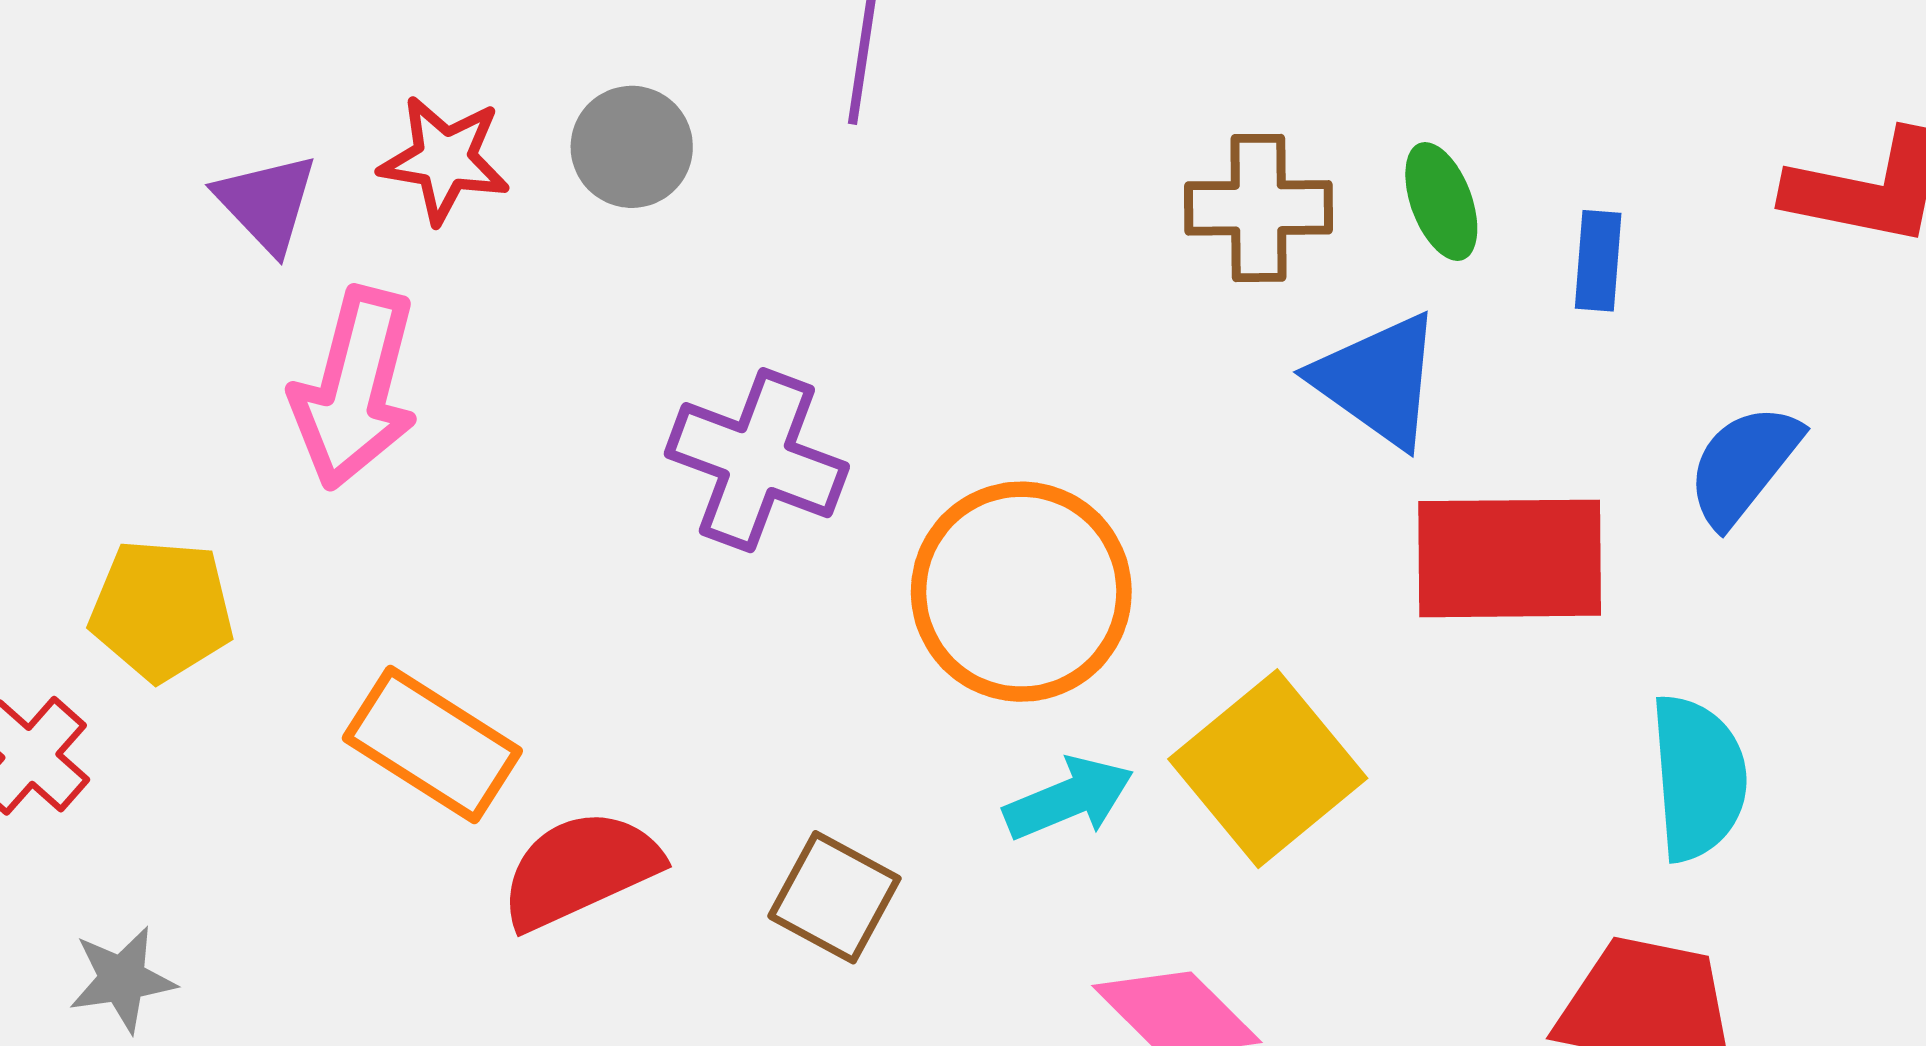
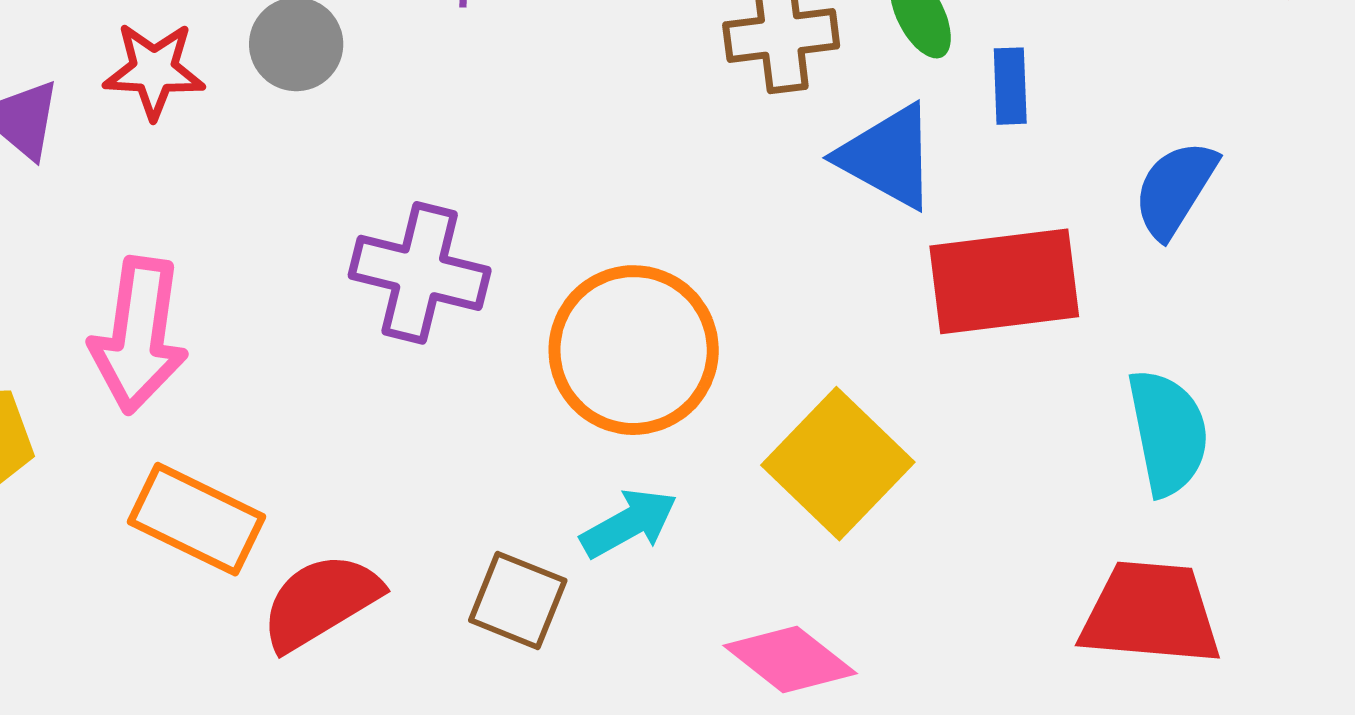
blue rectangle: (1598, 261) -> (1010, 86), moved
pink arrow: (355, 388) -> (139, 335), moved
cyan arrow: (1069, 799) -> (629, 523), moved

